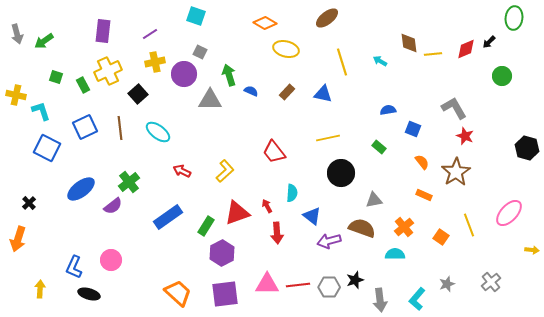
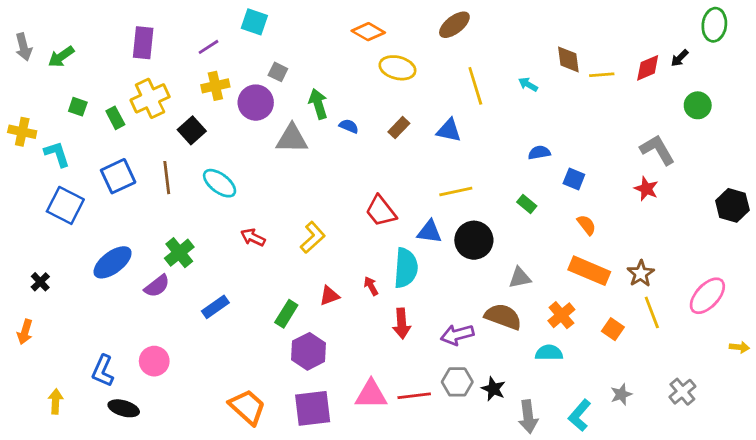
cyan square: (196, 16) -> (254, 22), moved
gray L-shape: (454, 108) -> (657, 150), moved
brown star: (456, 172) -> (641, 274), moved, size x0.7
cyan semicircle: (292, 193) -> (406, 268), size x1.6
orange rectangle: (424, 195) -> (589, 271), size x1.8
red triangle: (237, 213) -> (329, 296), size x0.6
blue triangle: (312, 216) -> (429, 232), moved, turned -30
blue rectangle: (168, 217) -> (215, 307), moved, size x0.7
red arrow: (277, 233) -> (402, 324), moved
orange arrow: (18, 239) -> (25, 332), size x0.7
black star: (355, 280) -> (493, 389), turned -30
gray hexagon: (329, 287) -> (457, 382), moved

